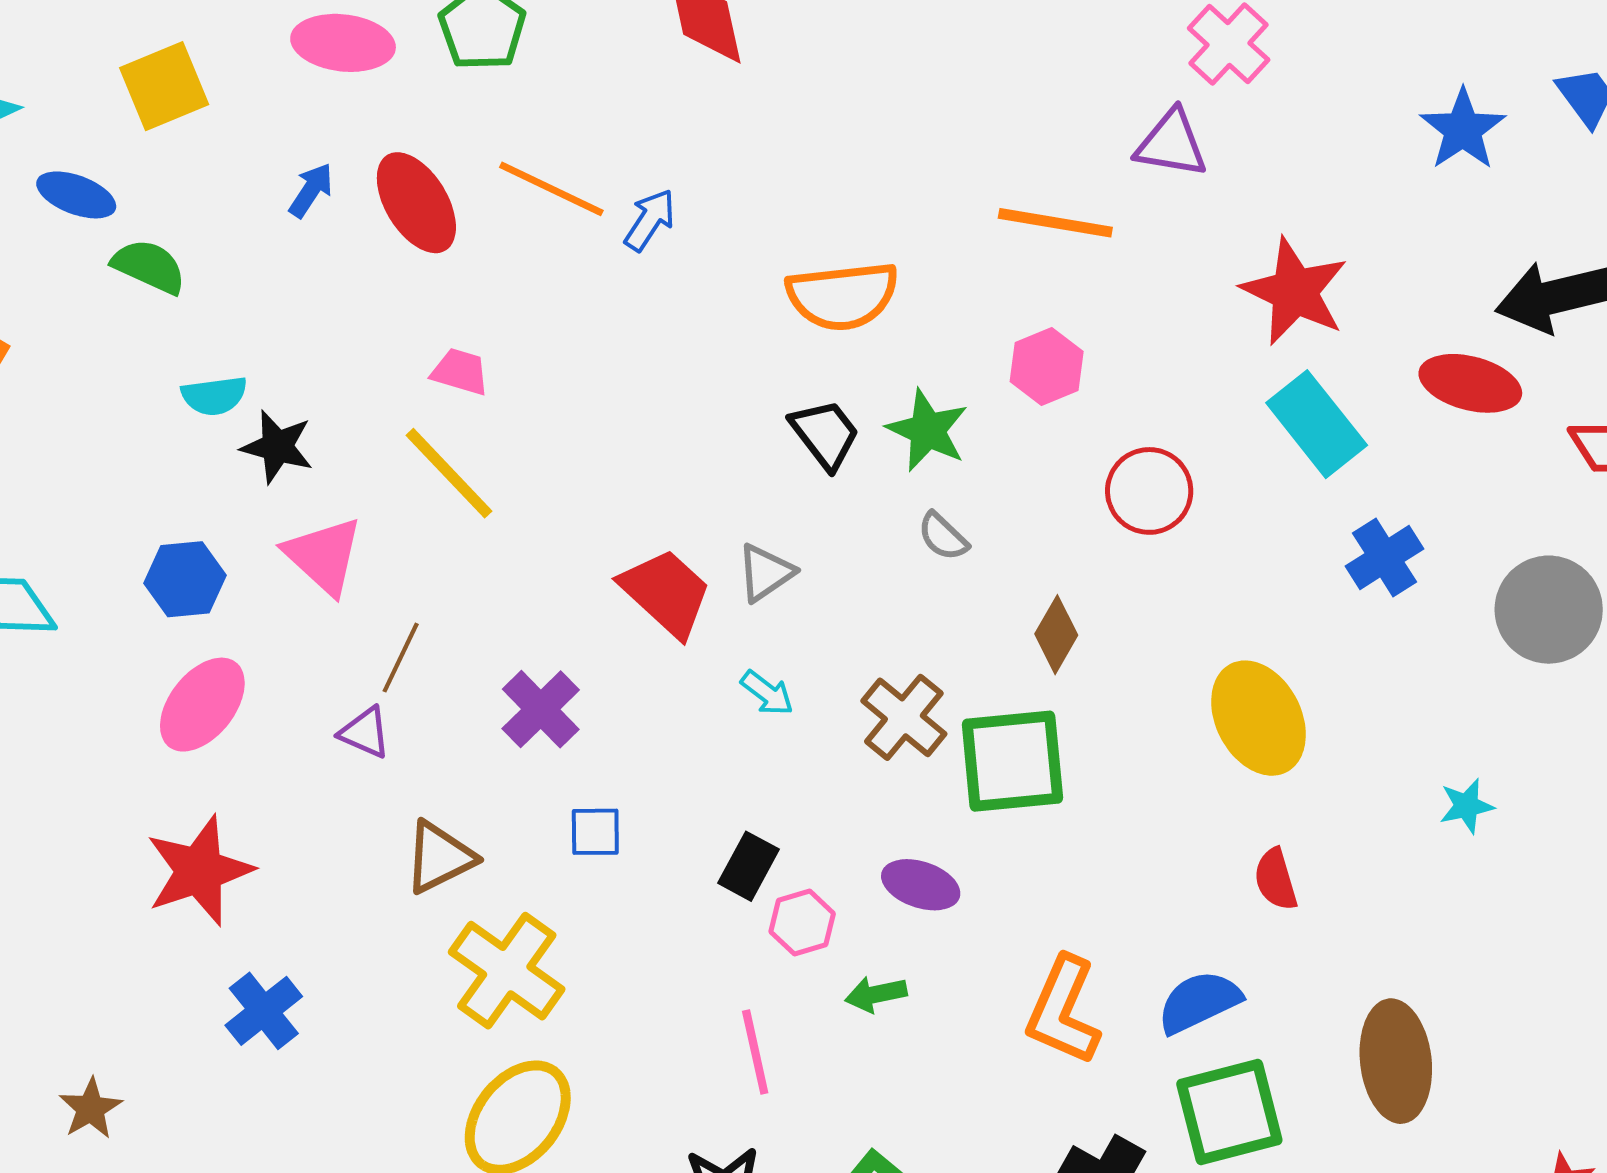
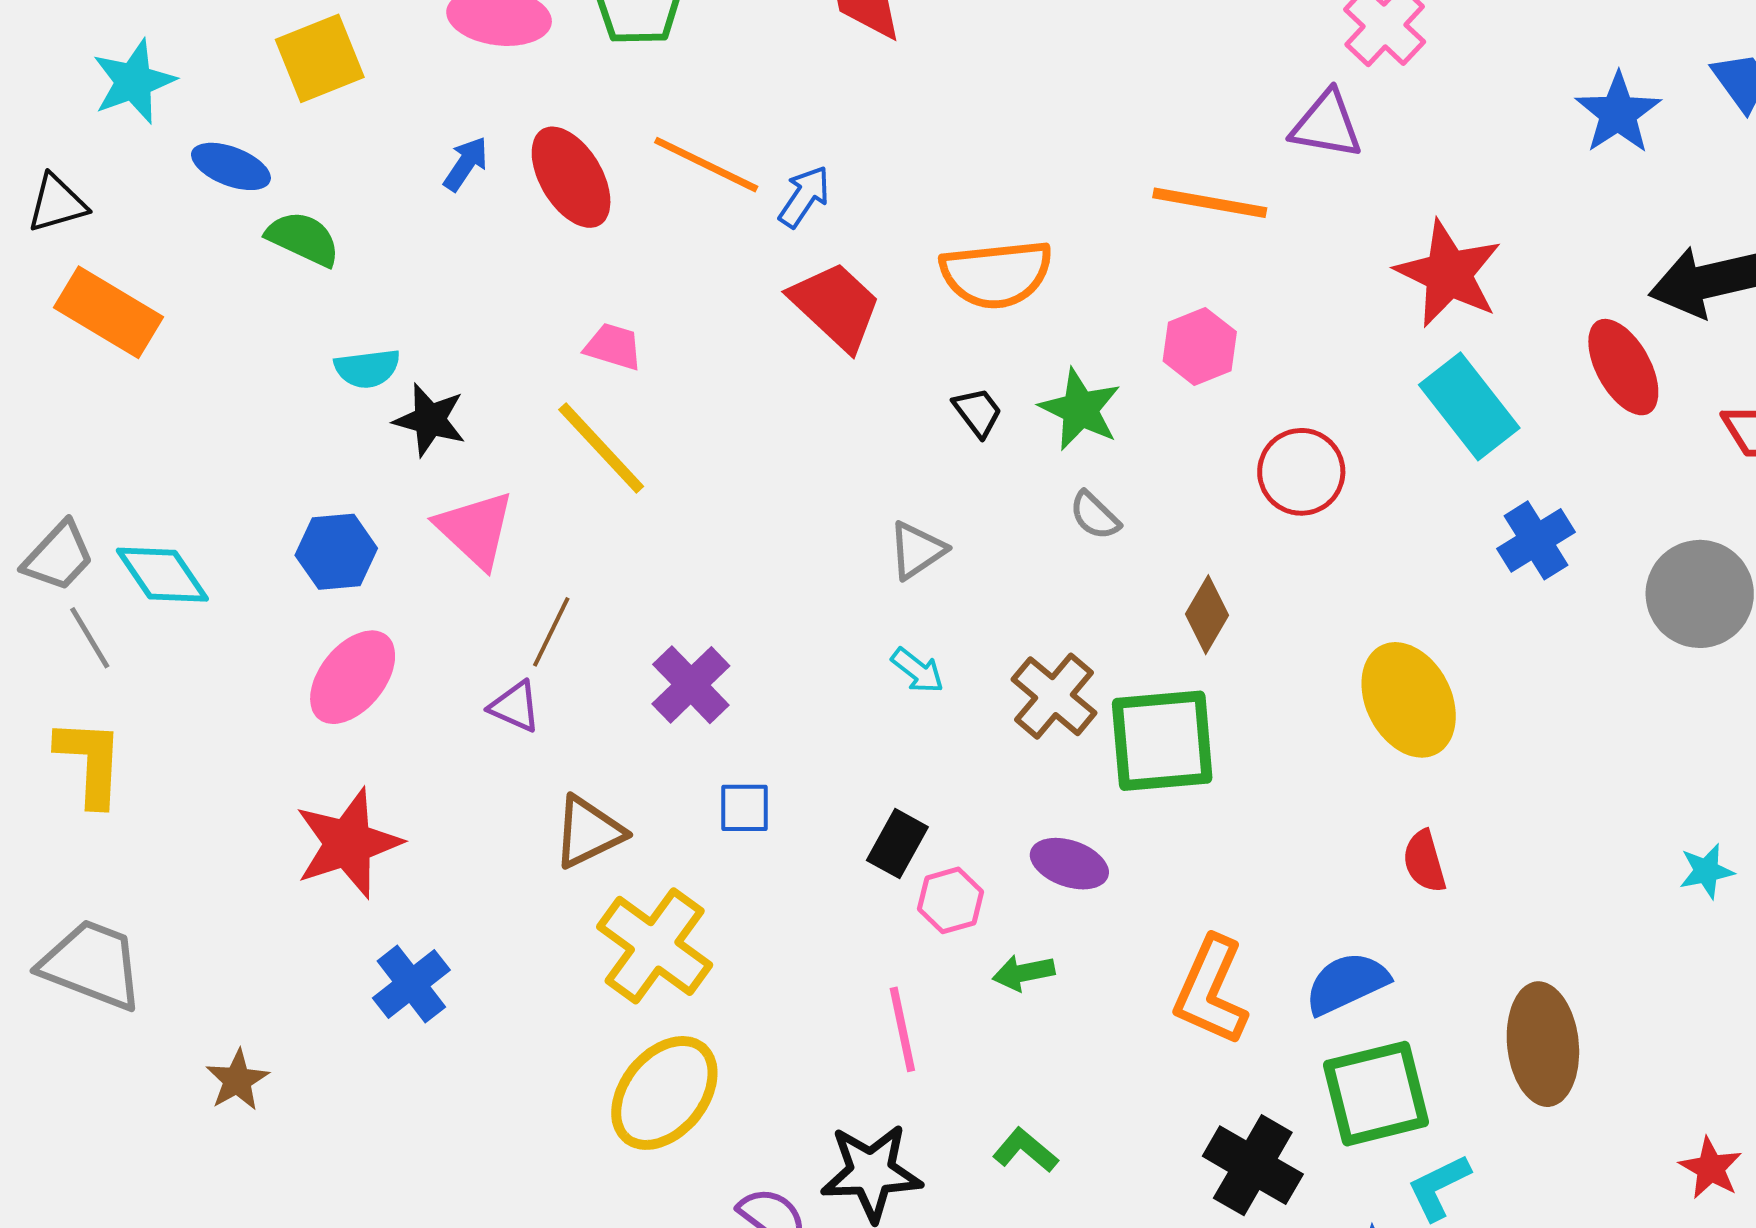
red ellipse: (1470, 383) -> (1623, 367), turned 46
black trapezoid: (825, 434) -> (978, 412), size x0.7
red trapezoid: (666, 593) -> (836, 306), moved
cyan star: (1467, 806) -> (1706, 871), moved

